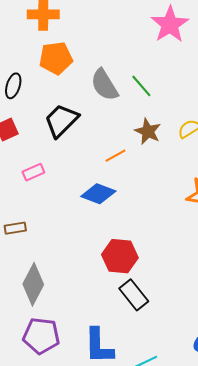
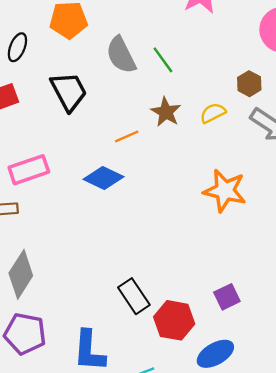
black trapezoid: (61, 121) -> (69, 91), turned 102
pink rectangle: (33, 172) -> (29, 170), moved, size x1.6
red hexagon: (120, 256) -> (174, 320), moved

